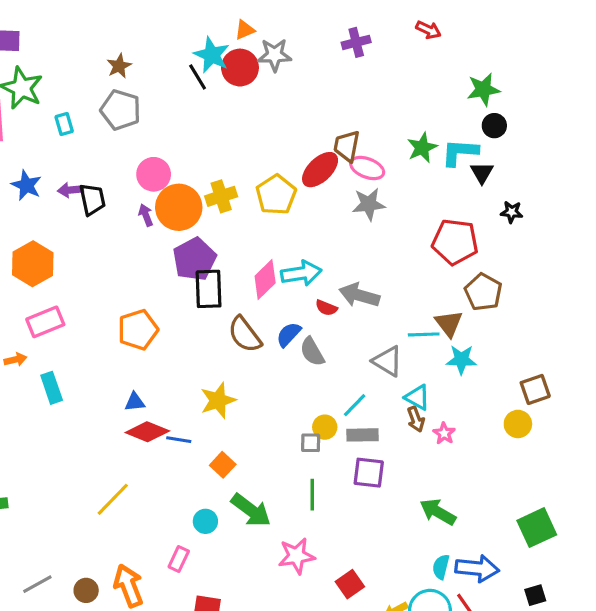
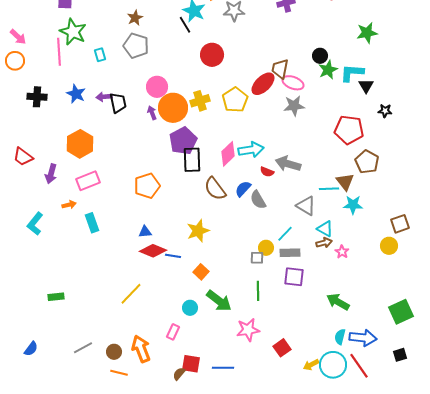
red circle: (240, 68) -> (212, 55), moved
black circle: (494, 126) -> (320, 56), moved
brown arrow: (416, 419) -> (324, 243), turned -84

